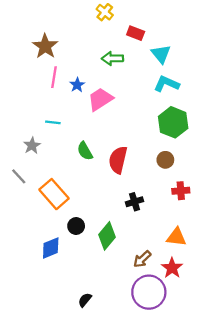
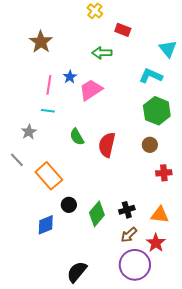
cyan triangle: (161, 54) -> (168, 49), moved
pink line: (54, 77) -> (49, 85), moved
black cross: (134, 202) -> (127, 210), moved
black semicircle: (85, 300) -> (77, 272), size x1.6

